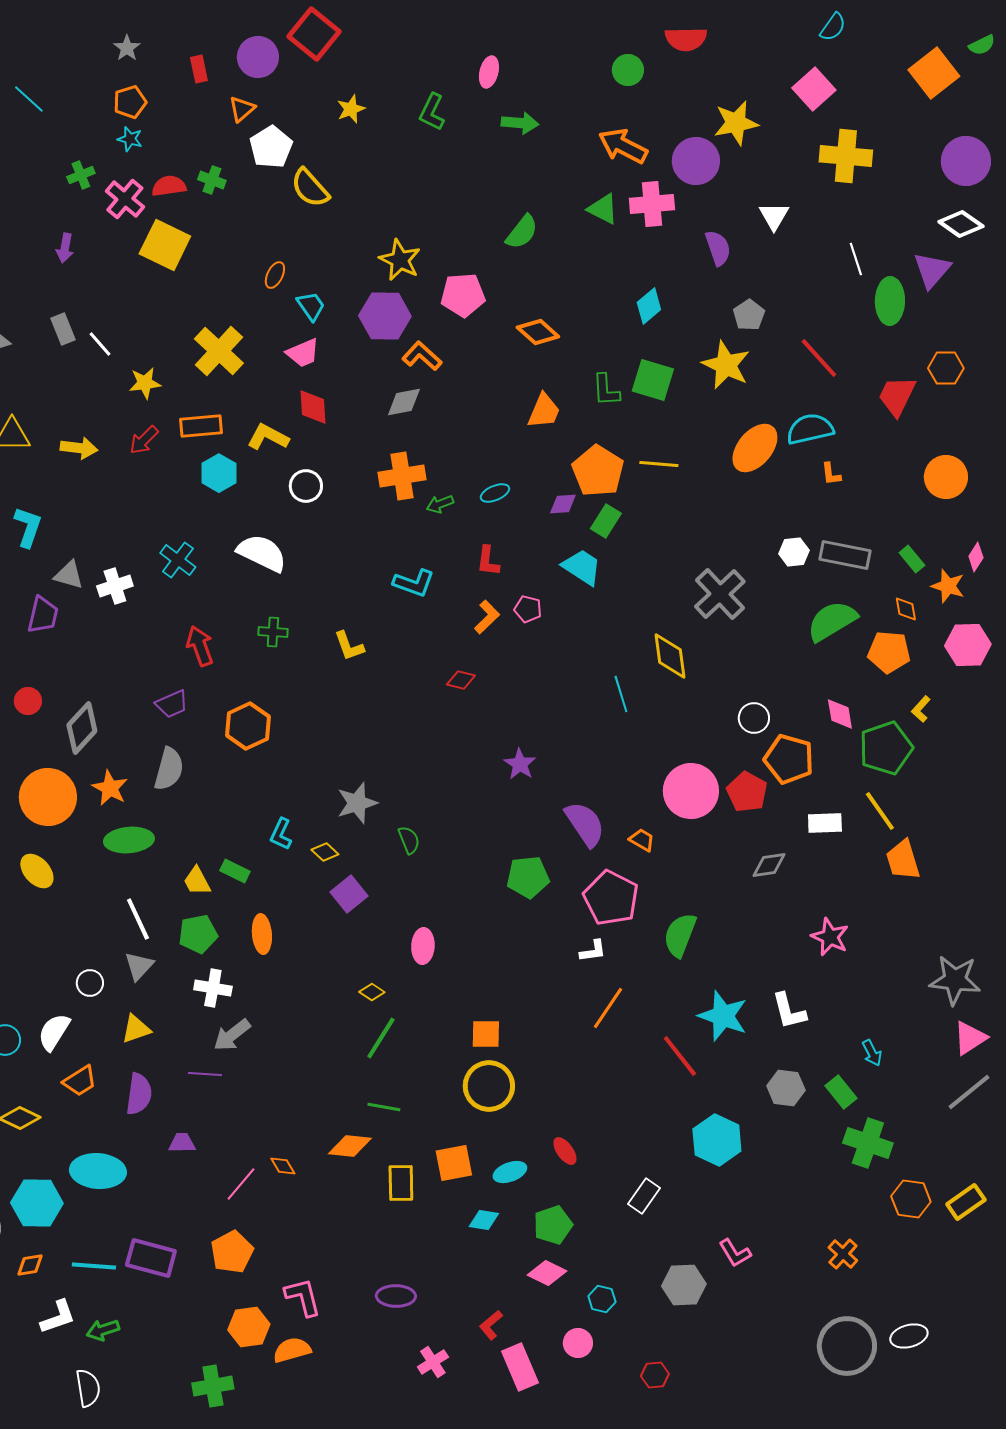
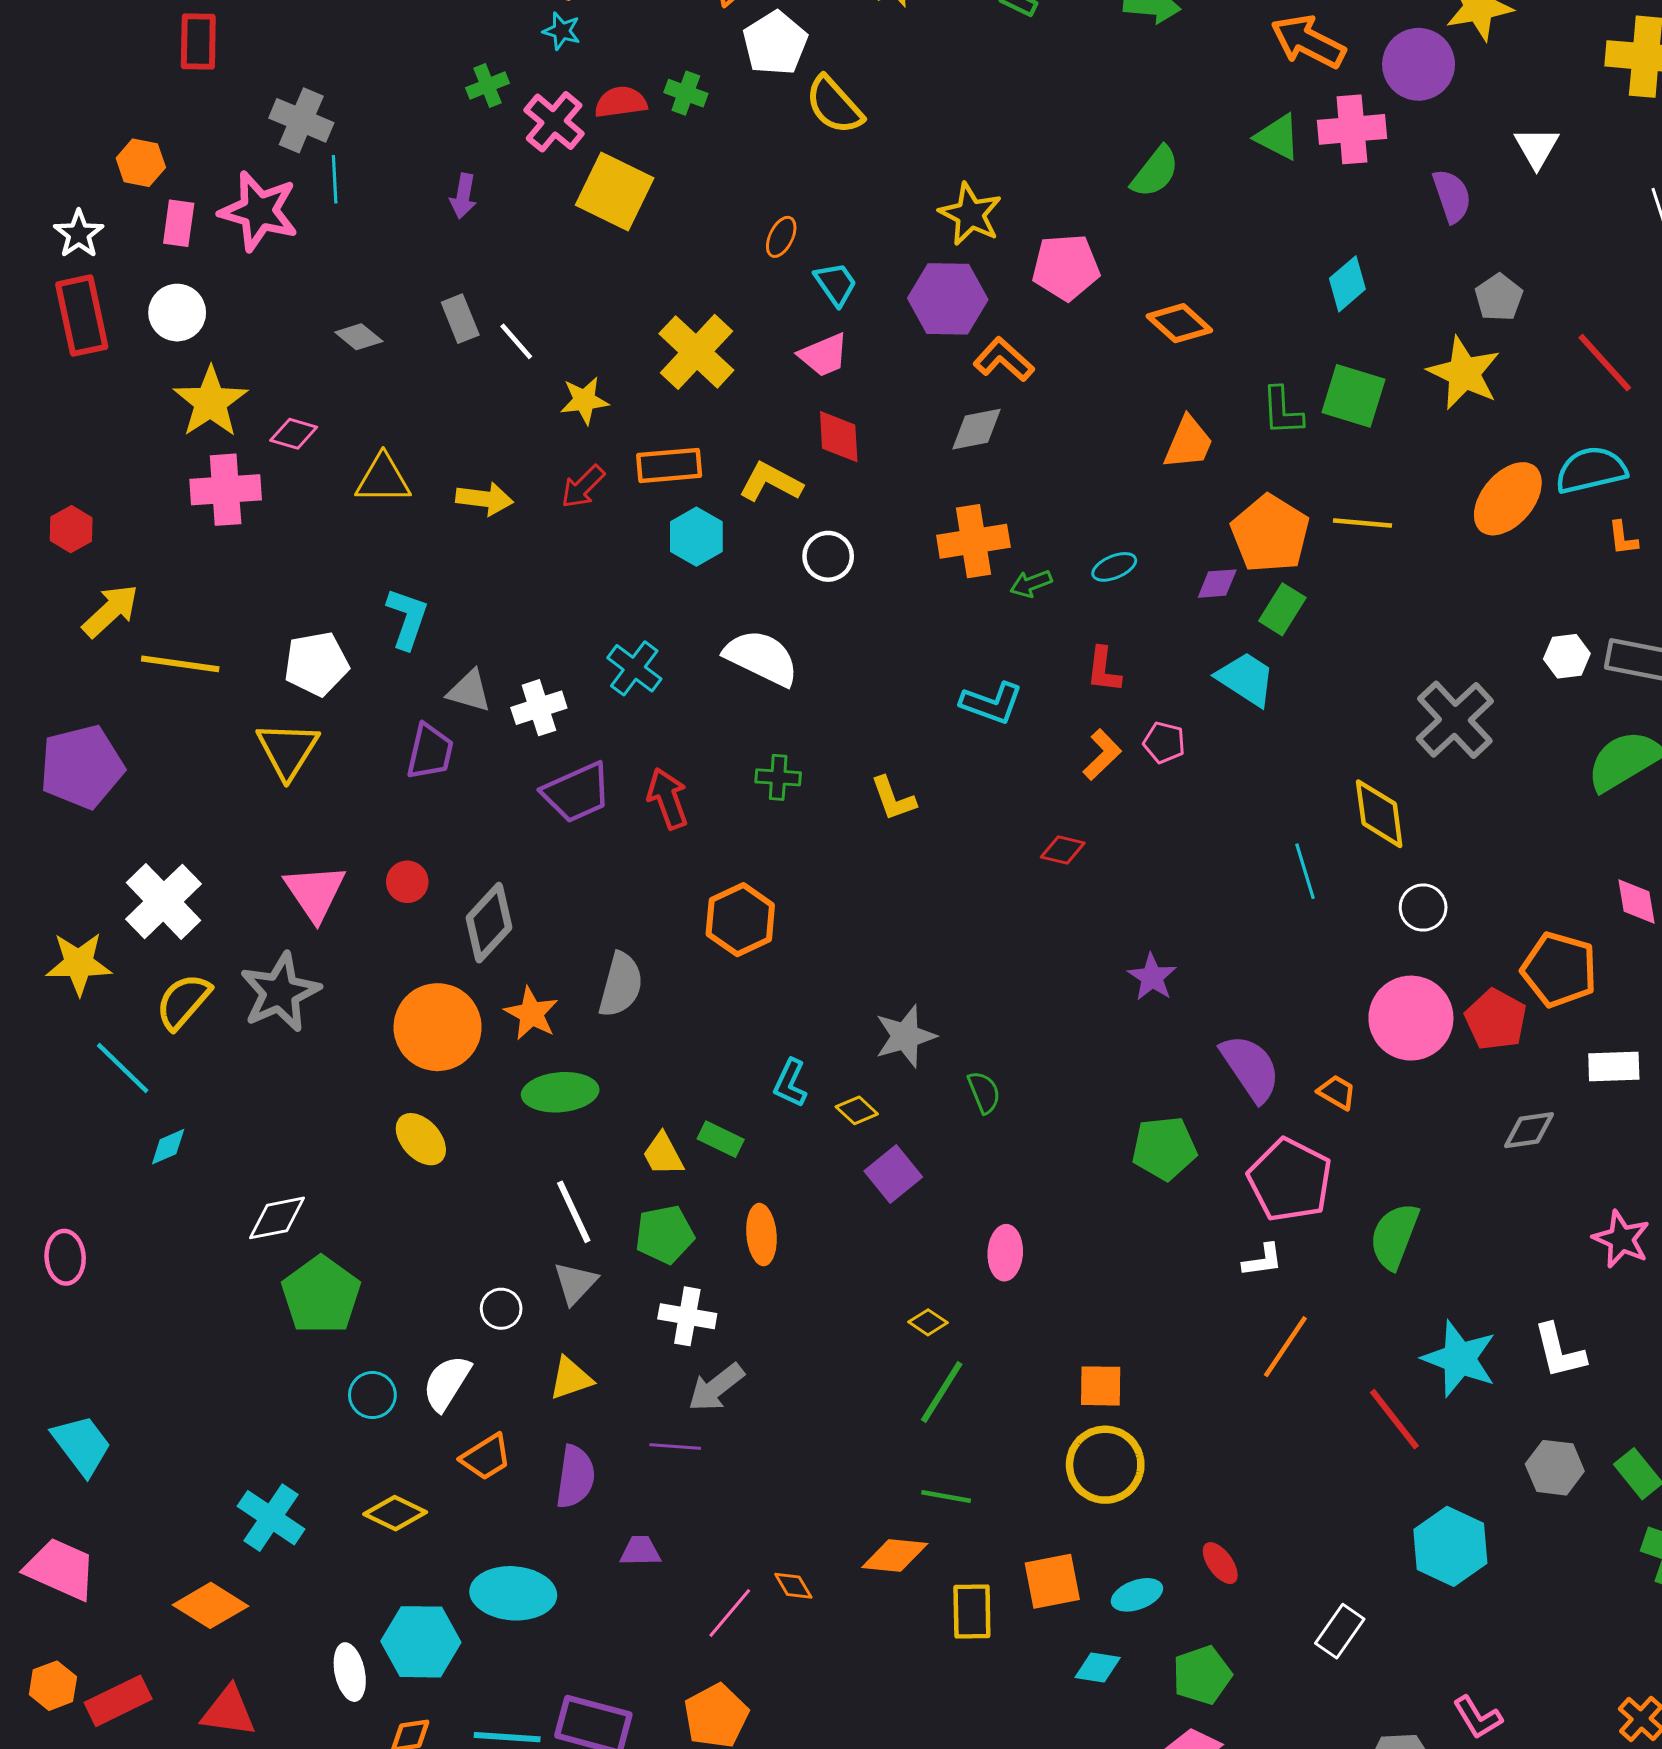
purple trapezoid: (172, 704) -> (577, 792), moved, size x1.4
white circle: (754, 718) -> (1423, 908), moved

